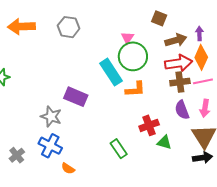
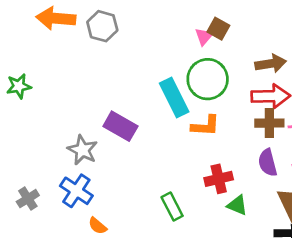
brown square: (159, 18) -> (218, 29), moved
gray hexagon: (69, 27) -> (102, 26), moved
pink triangle: (128, 38) -> (204, 36), moved

